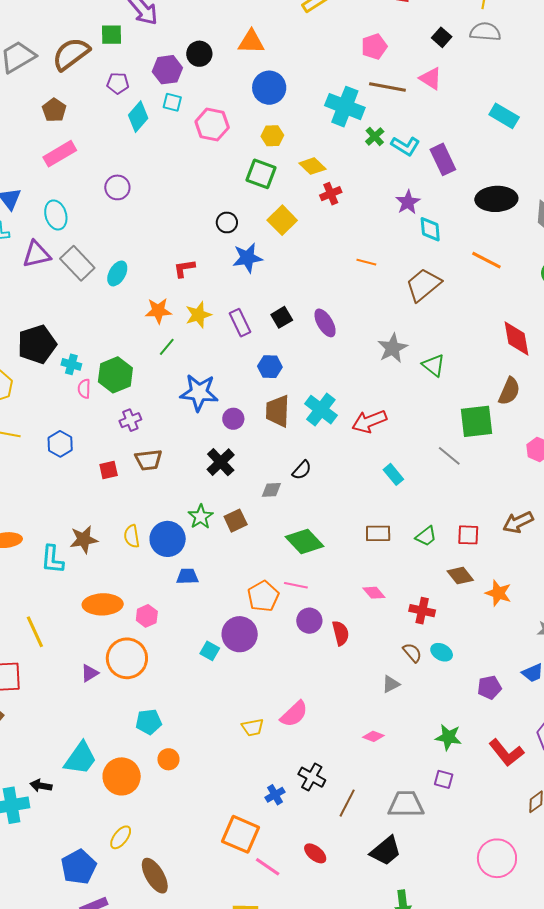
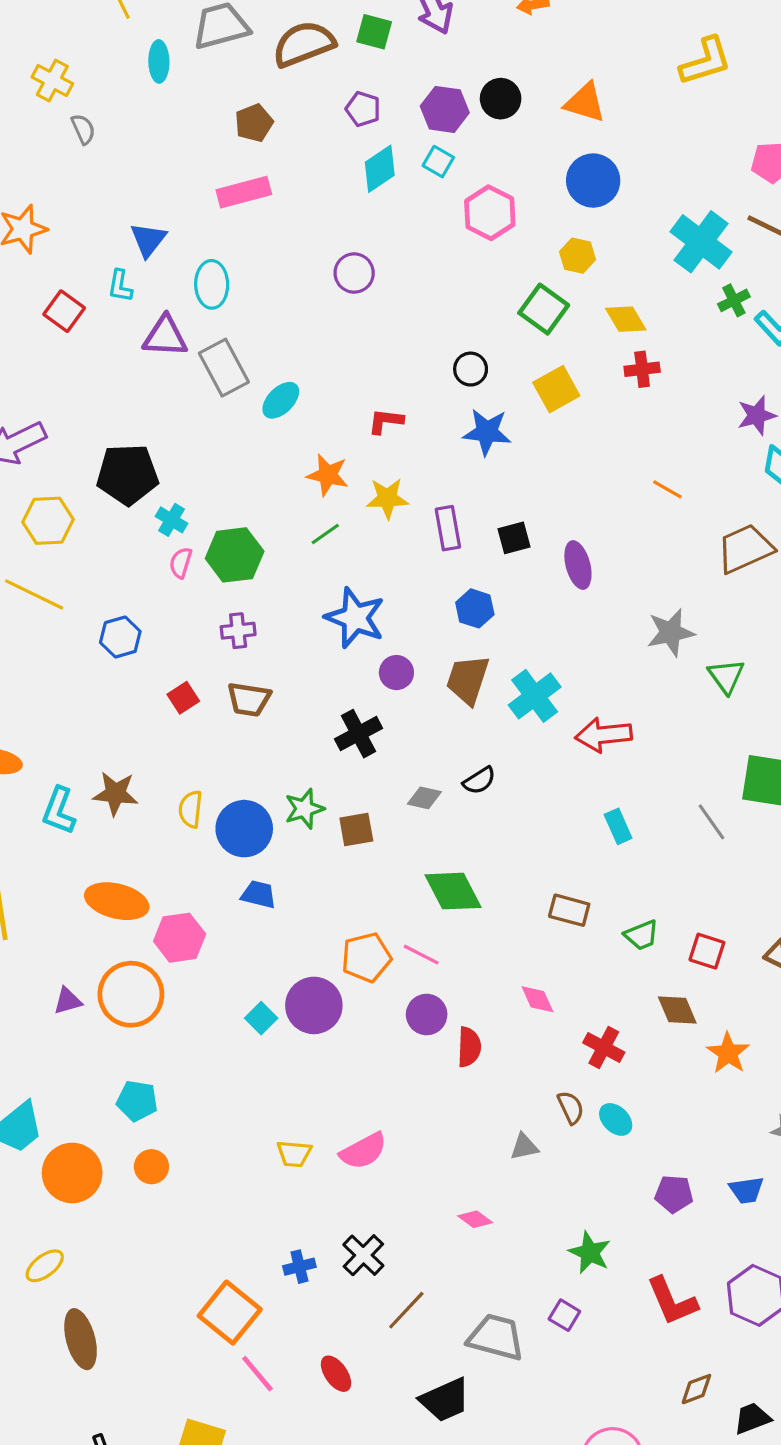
purple circle: (117, 187) -> (354, 273), moved
red square: (109, 470) -> (183, 698), turned -36
pink hexagon: (147, 616) -> (180, 938), size x1.4

